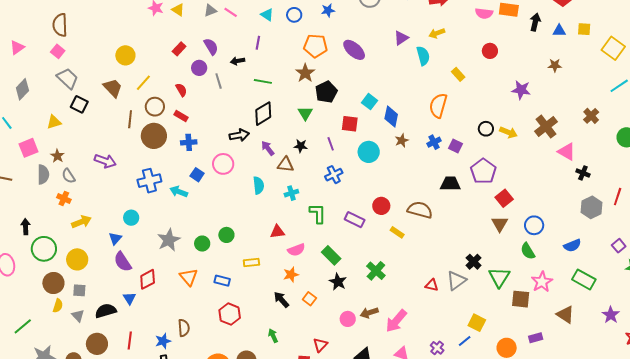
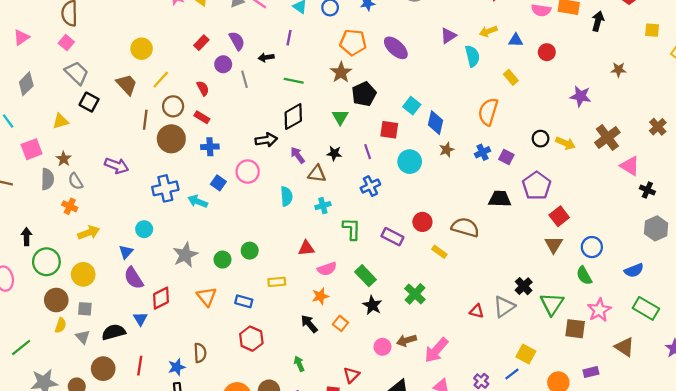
blue triangle: (559, 31) -> (516, 40), moved

